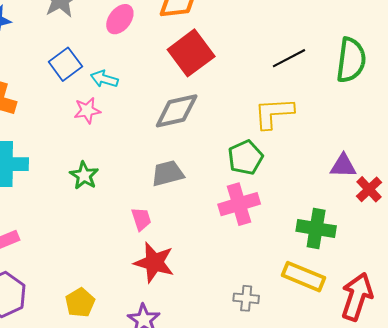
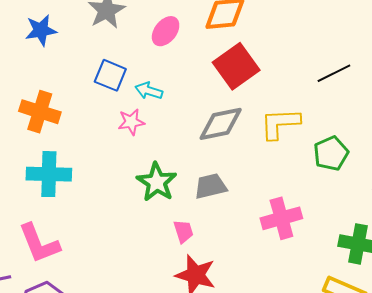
blue square: (65, 64) -> (110, 75), turned -32
yellow L-shape: (274, 113) -> (280, 124), moved
green pentagon: (245, 158) -> (331, 153), moved
green star: (84, 175) -> (157, 182), moved, size x1.4

